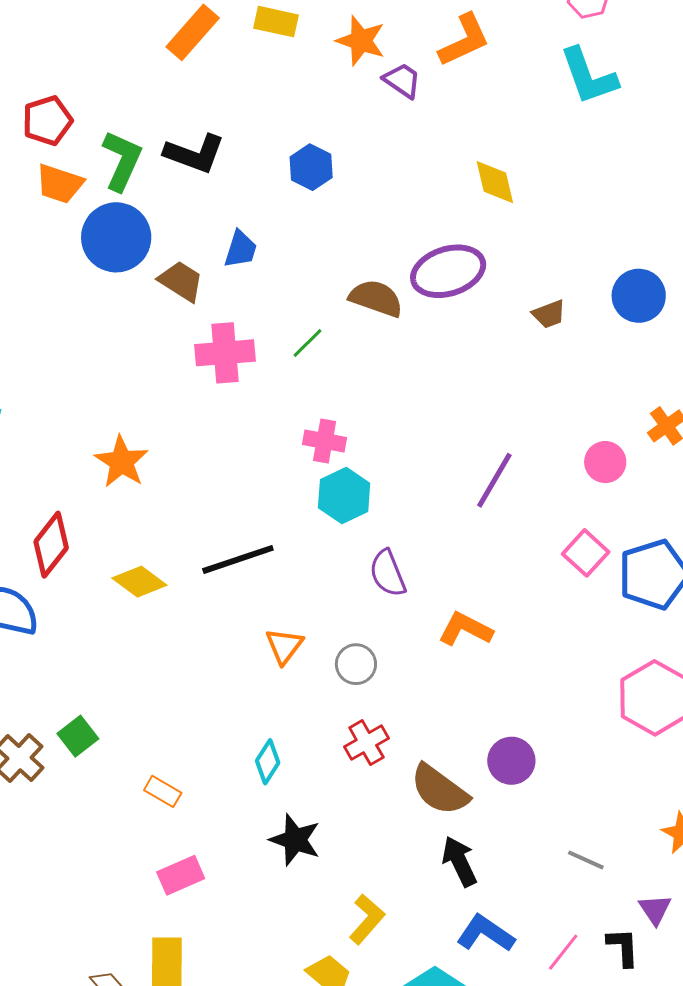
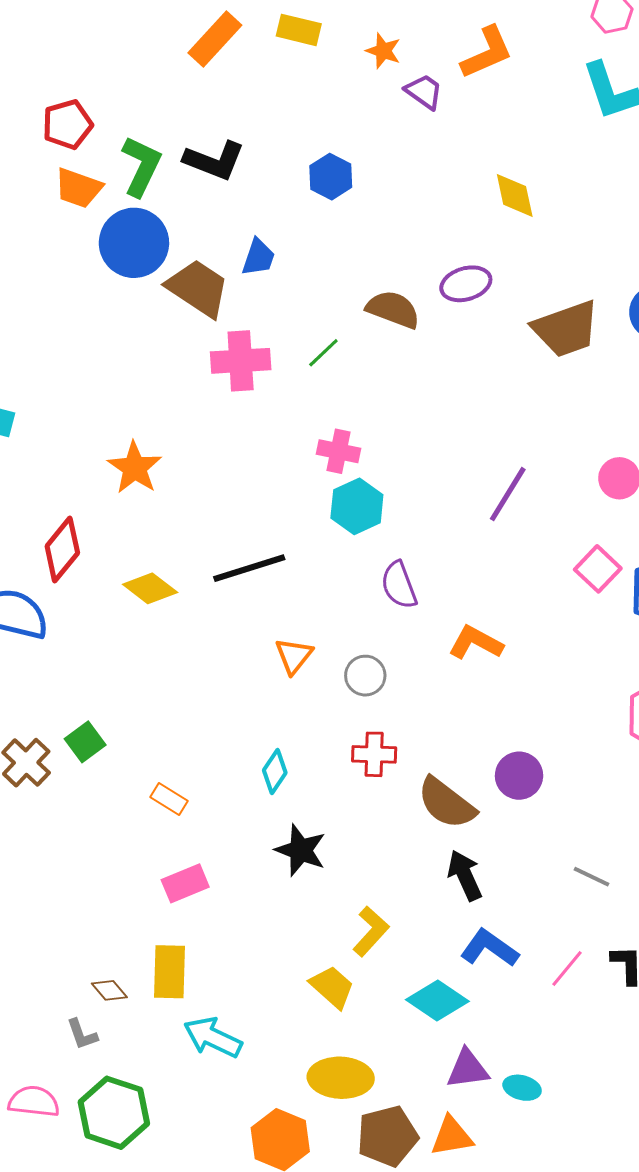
orange star: (361, 41) -> (383, 51), size x0.7
purple ellipse: (448, 271) -> (466, 284), size x0.7
brown trapezoid: (181, 281) -> (198, 288), size x1.4
brown trapezoid: (549, 314) -> (566, 329), size x2.0
red cross: (366, 743) -> (374, 754), turned 30

